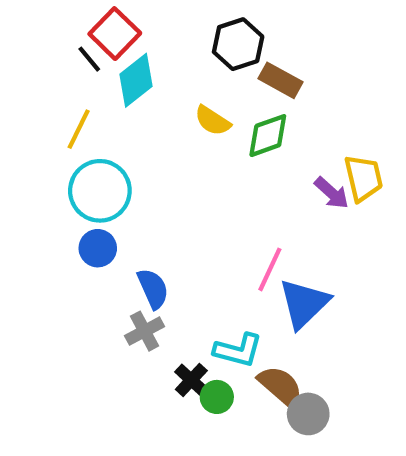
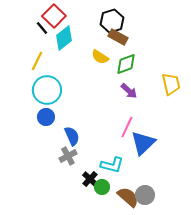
brown rectangle: (281, 80) -> (118, 37), moved
purple arrow: (332, 193) -> (129, 91), moved
brown semicircle: (281, 386) -> (128, 197), moved

